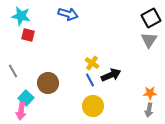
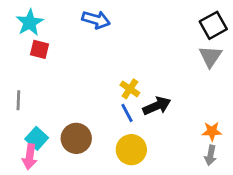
cyan star: (21, 16) -> (30, 23), turned 30
gray line: (13, 71) -> (18, 100), turned 32
brown circle: (48, 83) -> (76, 138), moved

